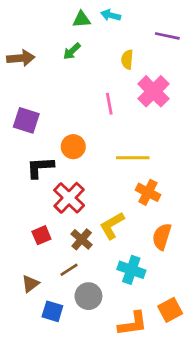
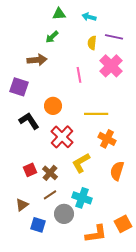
cyan arrow: (111, 15) -> (89, 17), moved
purple line: (167, 36) -> (114, 37), moved
brown arrow: (21, 58) -> (37, 60), moved
black L-shape: (40, 167) -> (29, 121), turned 60
red cross: (69, 198) -> (62, 137), moved
brown cross: (82, 239) -> (50, 173), moved
cyan cross: (131, 270) -> (82, 198), moved

